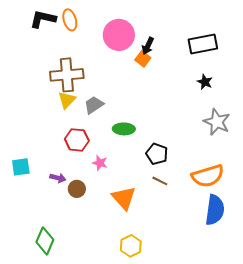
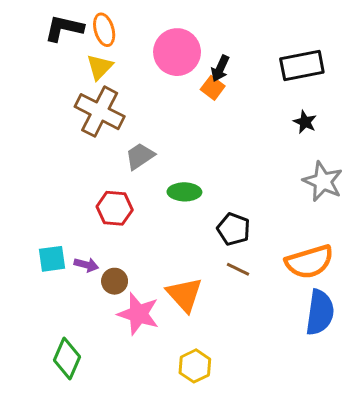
brown cross: (67, 75) -> (100, 112), turned 32
yellow triangle: (67, 100) -> (100, 67), moved
pink star: (100, 163) -> (138, 314), moved, size x1.8
cyan square: (21, 167) -> (52, 259), moved

